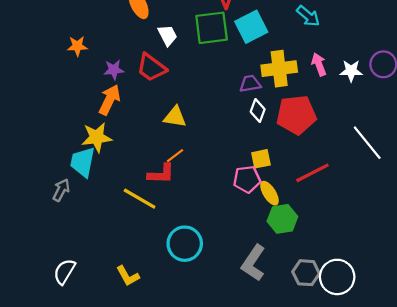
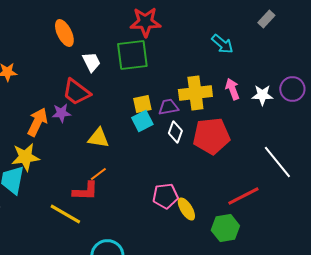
cyan square: (251, 27) -> (142, 121), moved, size x0.7
purple star: (114, 70) -> (61, 113), moved
yellow square: (261, 159) -> (142, 104), moved
red line: (312, 173) -> (243, 196), moved
green hexagon: (282, 219) -> (225, 228), moved

